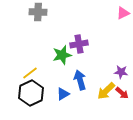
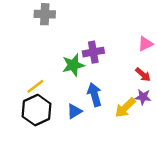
pink triangle: (123, 13) -> (145, 44), moved
purple star: (121, 72) -> (143, 97), moved
red arrow: (122, 93) -> (143, 75), moved

